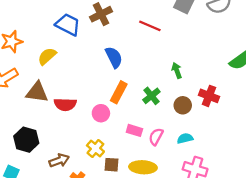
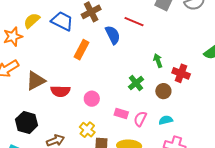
yellow semicircle: (47, 56) -> (32, 21), moved
blue semicircle: (114, 57) -> (113, 35), moved
brown triangle: (37, 92) -> (36, 81), turned -35
orange rectangle: (119, 92) -> (82, 50), moved
red cross: (209, 96) -> (181, 73), moved

